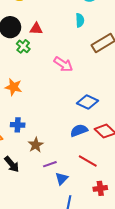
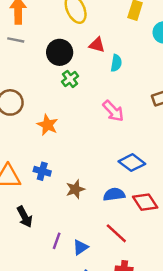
cyan semicircle: (80, 20) -> (116, 63), moved
red triangle: (36, 29) -> (97, 45), moved
brown star: (36, 145) -> (75, 189), moved
purple line: (50, 164) -> (57, 241), moved, turned -64

